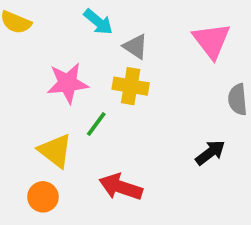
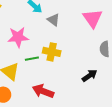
yellow cross: (131, 86) -> (52, 52), moved
green line: (96, 124) -> (32, 59), turned 40

